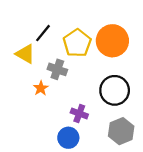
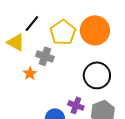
purple cross: (79, 113) -> (76, 105), moved

